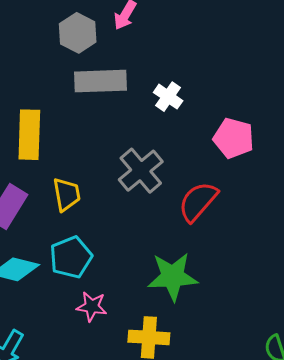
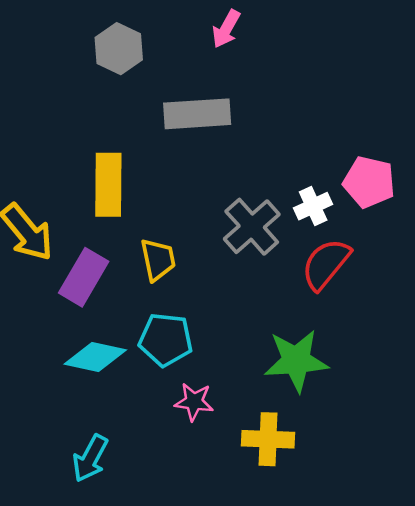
gray hexagon: (78, 33) -> (119, 49), moved
white cross: (168, 97) -> (313, 206), moved, turned 32
cyan pentagon: (71, 257) -> (166, 340), turned 30

